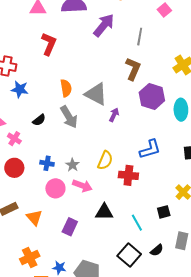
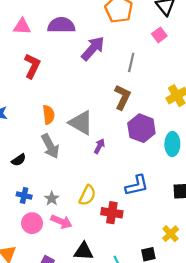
black semicircle: (39, 120) -> (19, 160), moved

